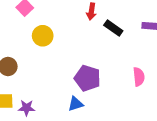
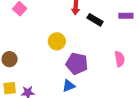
yellow circle: (43, 36) -> (57, 41), moved

